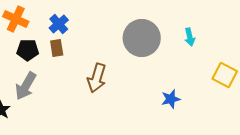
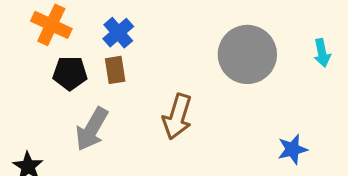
gray arrow: (26, 86) -> (92, 129), moved

